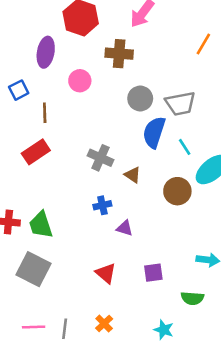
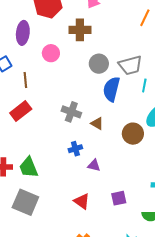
cyan line: (185, 147) -> (144, 86), moved, turned 48

